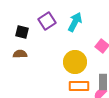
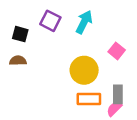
purple square: (47, 21) -> (50, 21), turned -30

